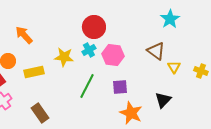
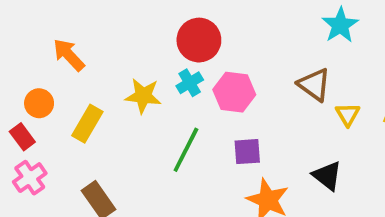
yellow rectangle: (34, 72) -> (87, 124), turned -48
black triangle: (163, 100) -> (327, 176), turned -36

